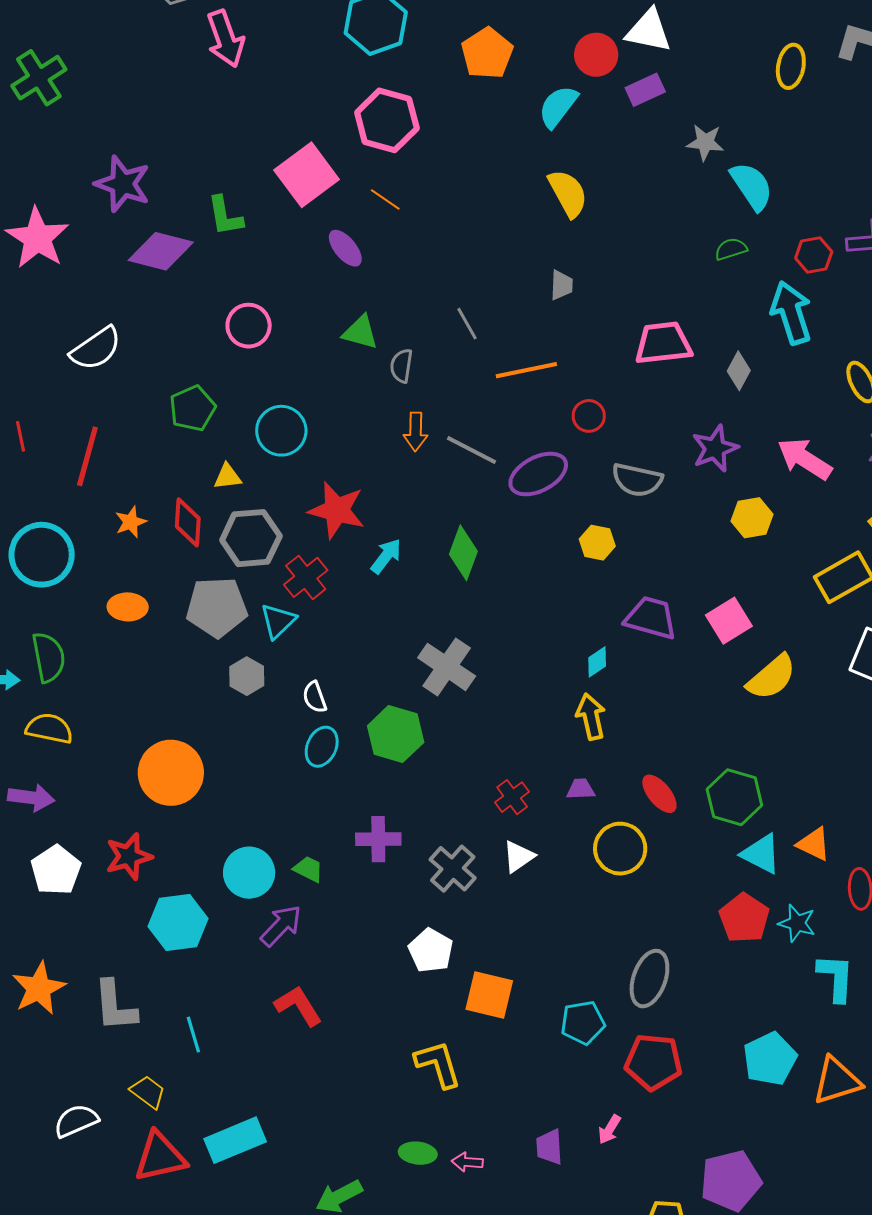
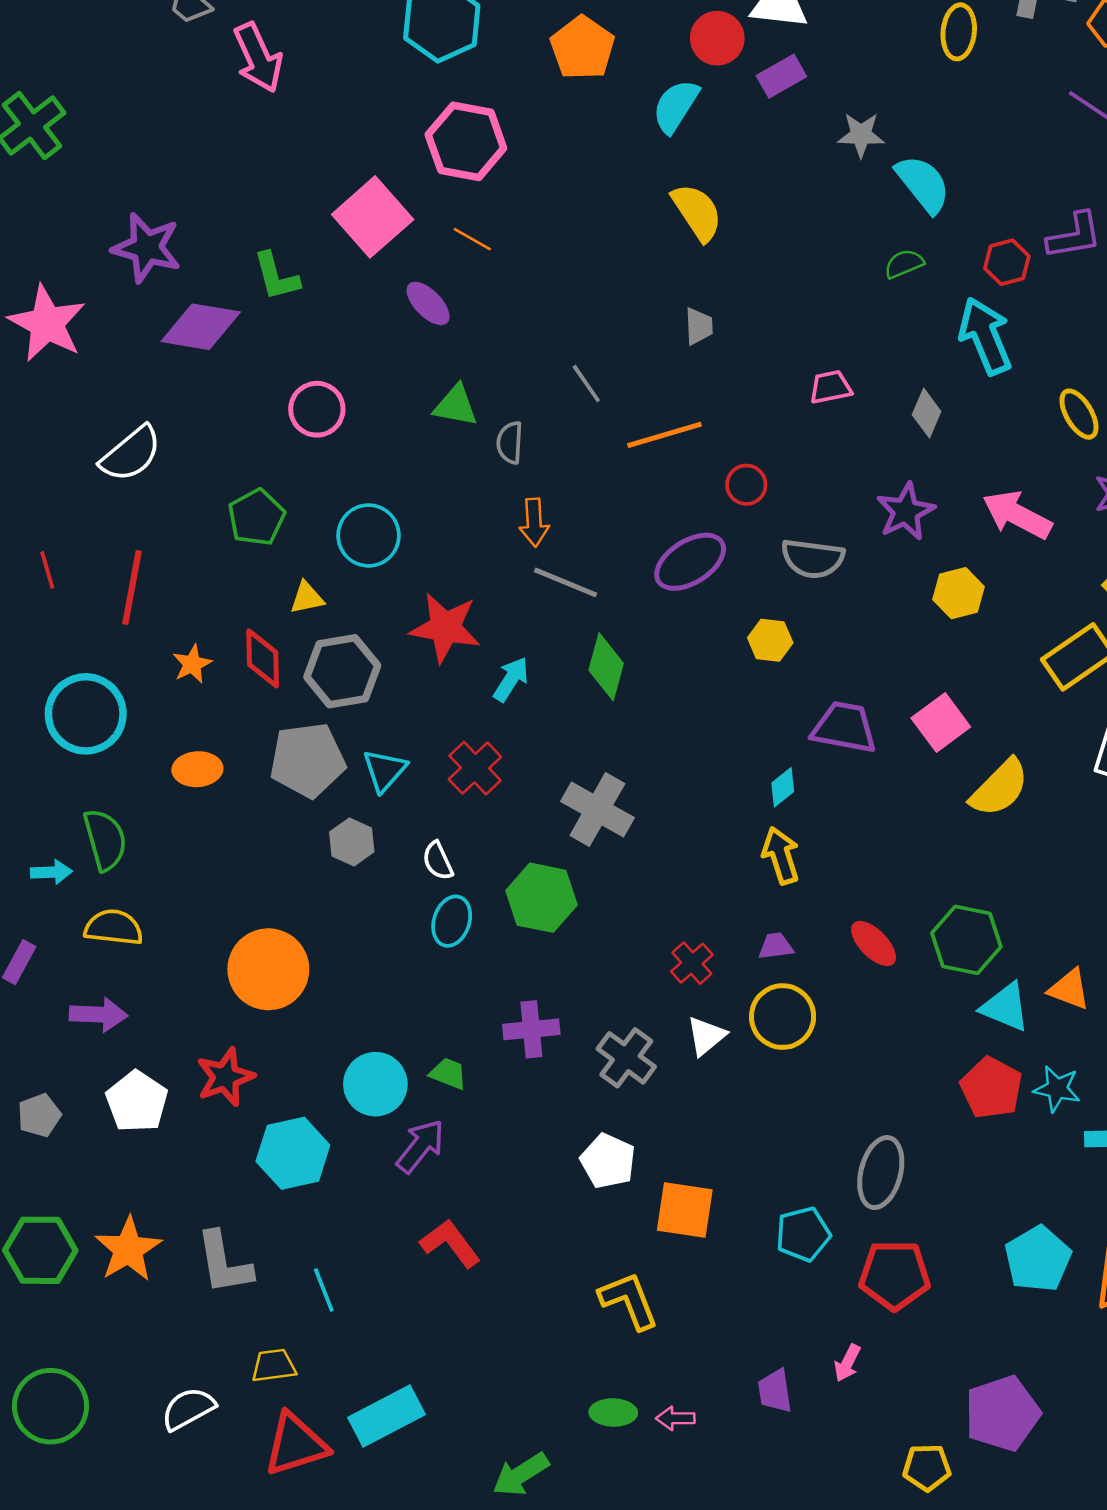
pink trapezoid: (663, 343) -> (830, 387), size x0.6
gray line: (472, 450) -> (565, 582), moved
red cross: (306, 577) -> (475, 768), moved
yellow circle: (620, 849) -> (783, 1017), moved
yellow trapezoid: (148, 1092) -> (274, 1366), turned -39

